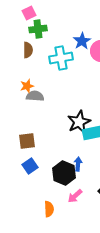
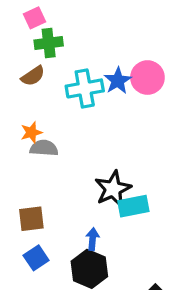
blue star: (82, 41) -> (118, 81), moved
brown semicircle: (28, 50) -> (33, 76), turned 56
blue arrow: (78, 164) -> (93, 239), moved

